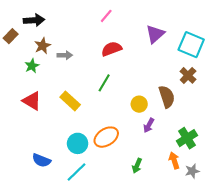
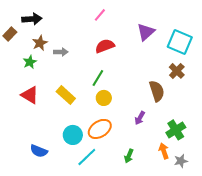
yellow circle: (139, 104) -> (104, 98), moved
cyan line: (76, 172) -> (87, 157), moved

